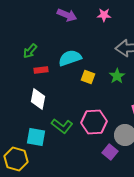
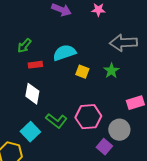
cyan square: (36, 137) -> (30, 132), turned 36

